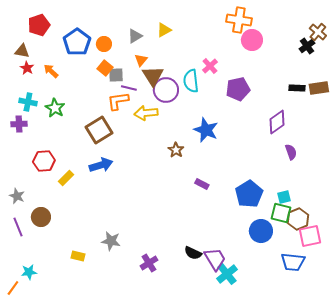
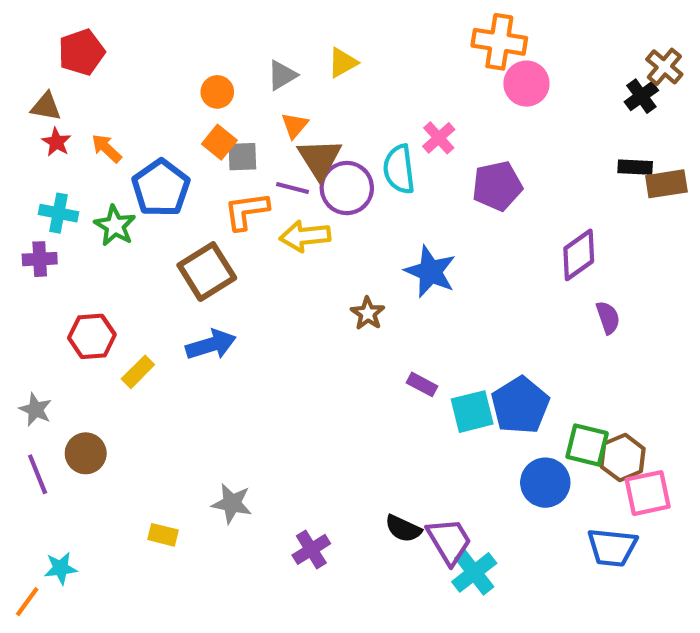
blue pentagon: (77, 42) -> (161, 188), moved
purple line: (129, 88) -> (292, 188), moved
black rectangle: (297, 88) -> (635, 167), moved
cyan square: (284, 197) -> (472, 412), moved, size x1.5

